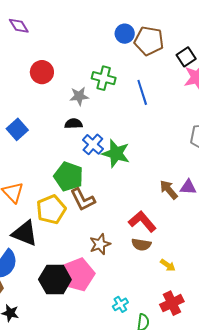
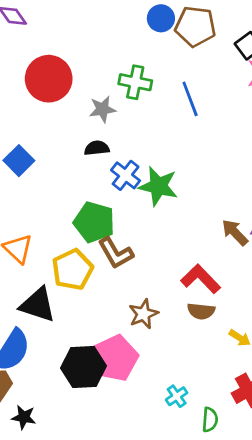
red circle: (42, 72) -> (49, 79), size x1.4

